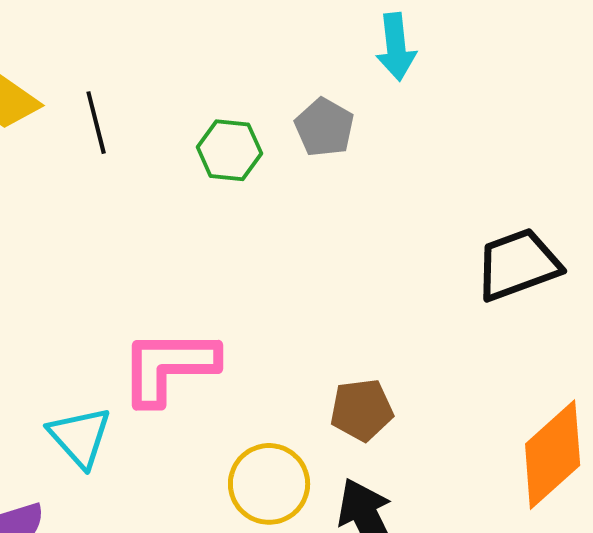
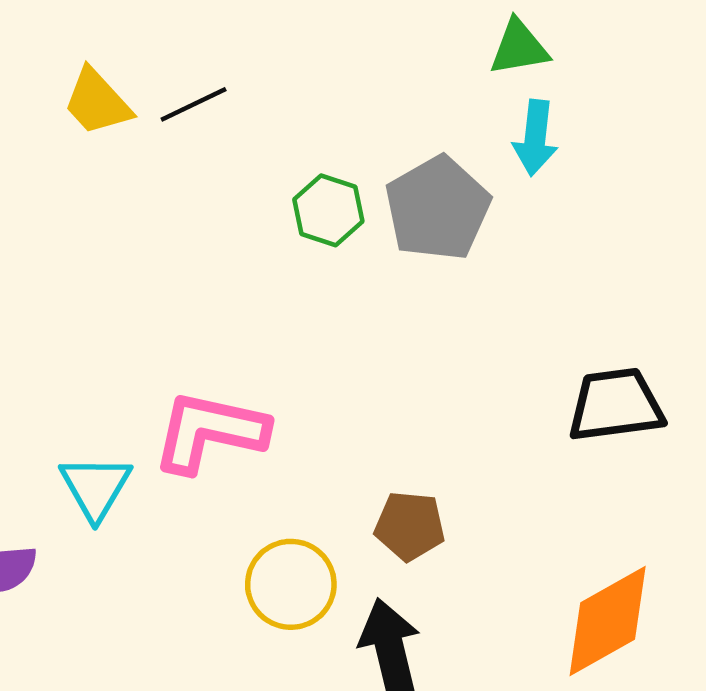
black line: (96, 123) -> (194, 104), moved, turned 66
gray pentagon: (324, 127) -> (438, 208), size x1.6

